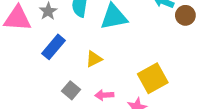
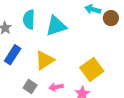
yellow triangle: (94, 59) -> (45, 60), size x1.5

